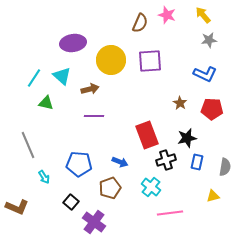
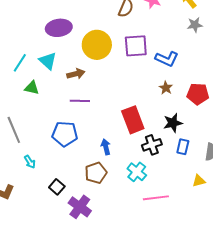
blue L-shape: (205, 74) -> (167, 59), moved
blue arrow: (120, 162) -> (106, 147), turned -126
blue pentagon: (79, 164) -> (65, 134), moved

